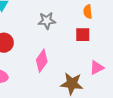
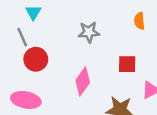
red square: (83, 35) -> (127, 64), moved

